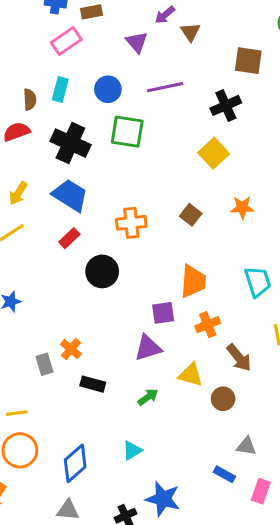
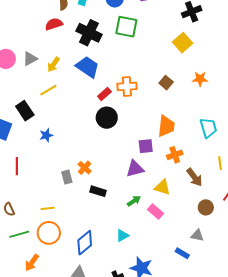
red rectangle: (69, 238) -> (104, 94), moved
brown circle: (223, 399) -> (206, 207), moved
pink rectangle: (261, 491) -> (156, 212), moved, turned -70

